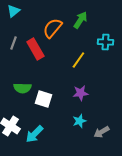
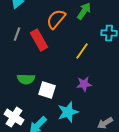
cyan star: (79, 121) -> (68, 112), moved, size x1.5

